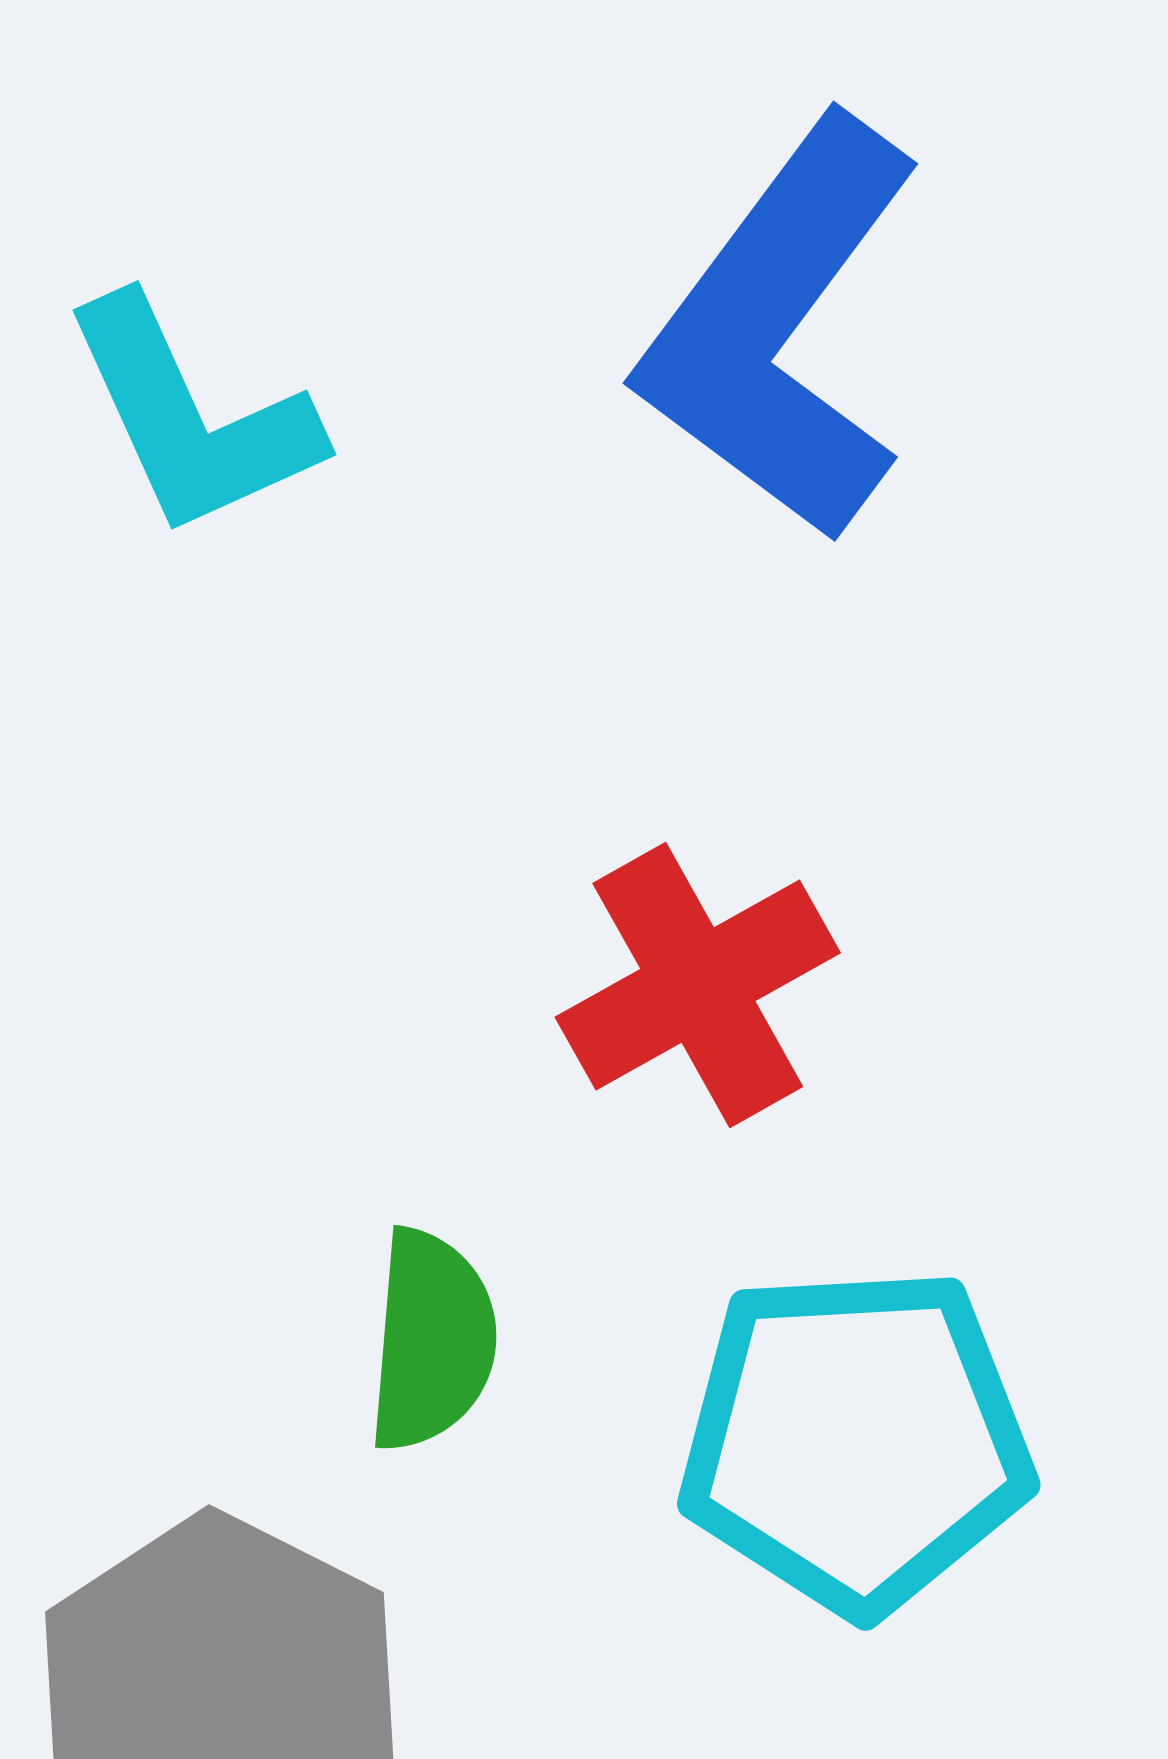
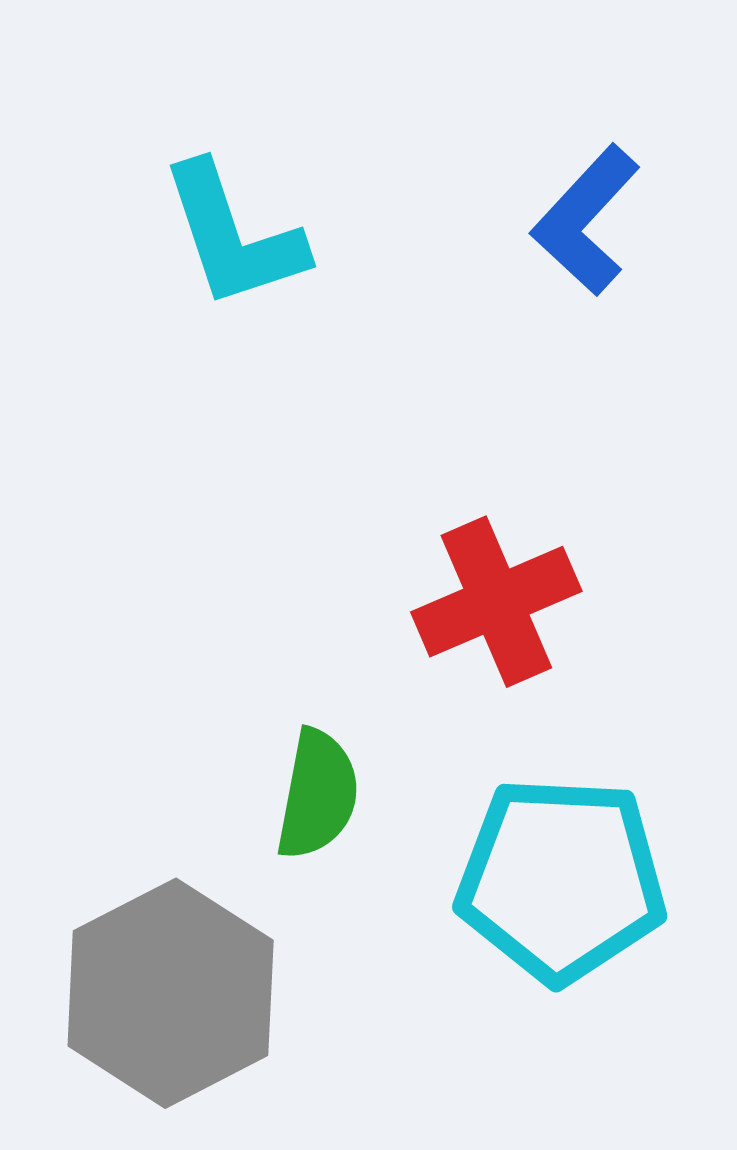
blue L-shape: (780, 329) -> (586, 220), size x0.6

